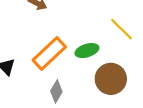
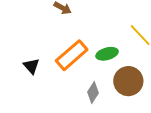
gray diamond: (56, 91) -> (93, 93), moved

